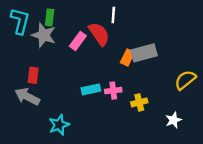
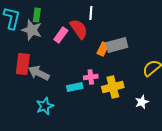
red rectangle: (33, 75) -> (23, 64), size x1.5
cyan rectangle: (91, 89) -> (75, 87), moved
gray arrow: (27, 97) -> (39, 73), moved
yellow cross: (139, 102) -> (113, 87), size x1.5

